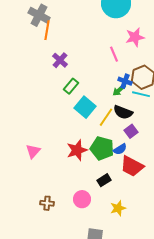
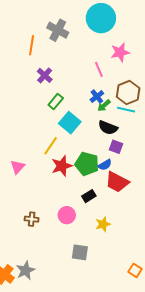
gray cross: (39, 15) -> (58, 30), moved
blue cross: (125, 81) -> (97, 97), moved, turned 32
yellow line: (106, 117) -> (51, 146), moved
purple square: (131, 131) -> (116, 147), turned -32

